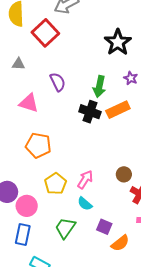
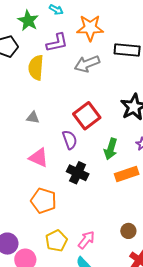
red square: (45, 33) -> (87, 116), moved
black cross: (90, 112) -> (78, 173), moved
brown circle: (124, 174) -> (128, 231), moved

